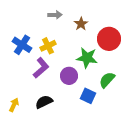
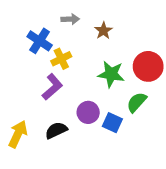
red circle: (109, 39) -> (148, 66), moved
blue cross: (22, 45) -> (40, 41), moved
purple circle: (69, 76) -> (88, 112), moved
yellow arrow: (14, 105) -> (18, 134), size x1.5

